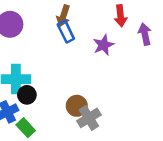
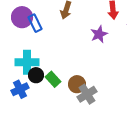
blue rectangle: (66, 32) -> (35, 23), moved
green rectangle: (26, 128) -> (53, 79), moved

